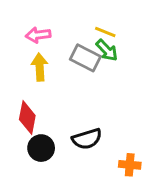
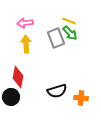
gray rectangle: (85, 58) -> (56, 38), turned 42
black circle: (41, 148) -> (11, 97), moved
orange cross: (130, 165) -> (81, 98), moved

